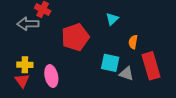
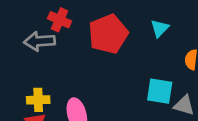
red pentagon: (75, 37) -> (108, 34), moved

